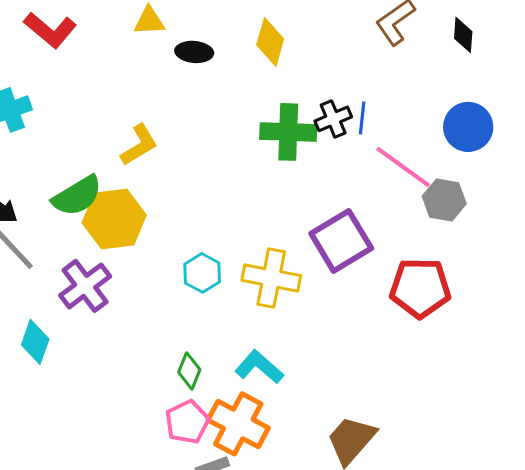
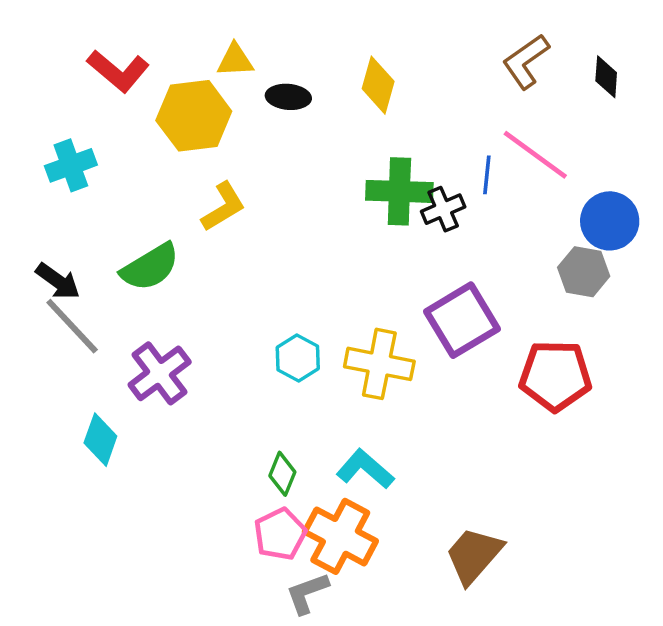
black cross: (333, 119) -> (443, 209), moved
blue circle: (468, 127) -> (610, 221), moved
pink line: (403, 167) -> (535, 155), moved
yellow hexagon: (114, 219) -> (194, 116), moved

